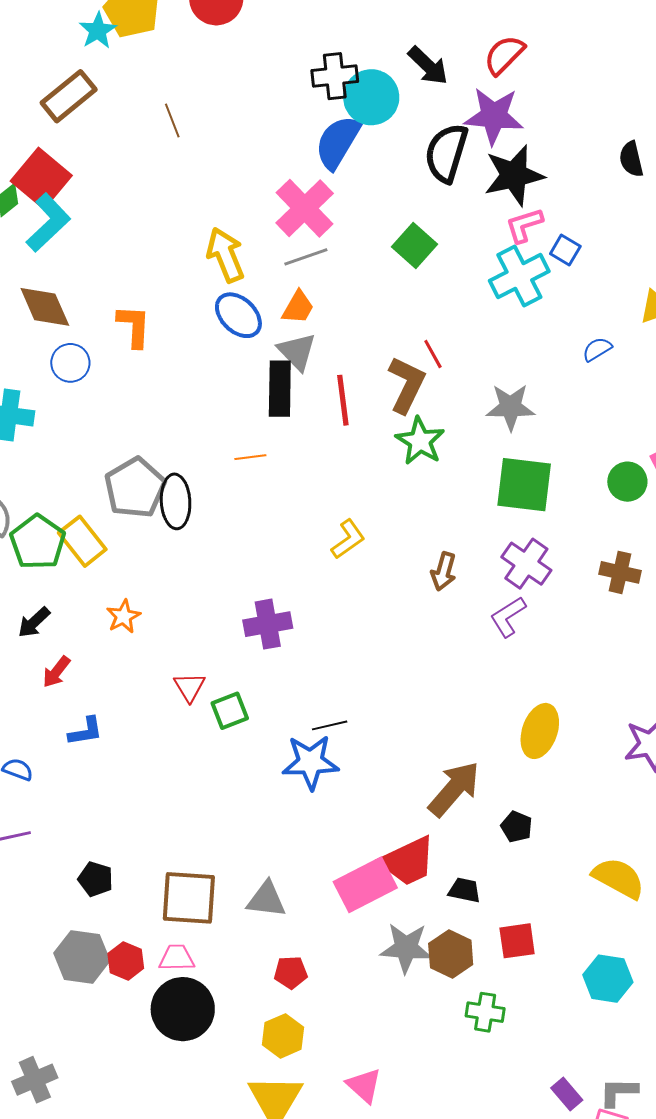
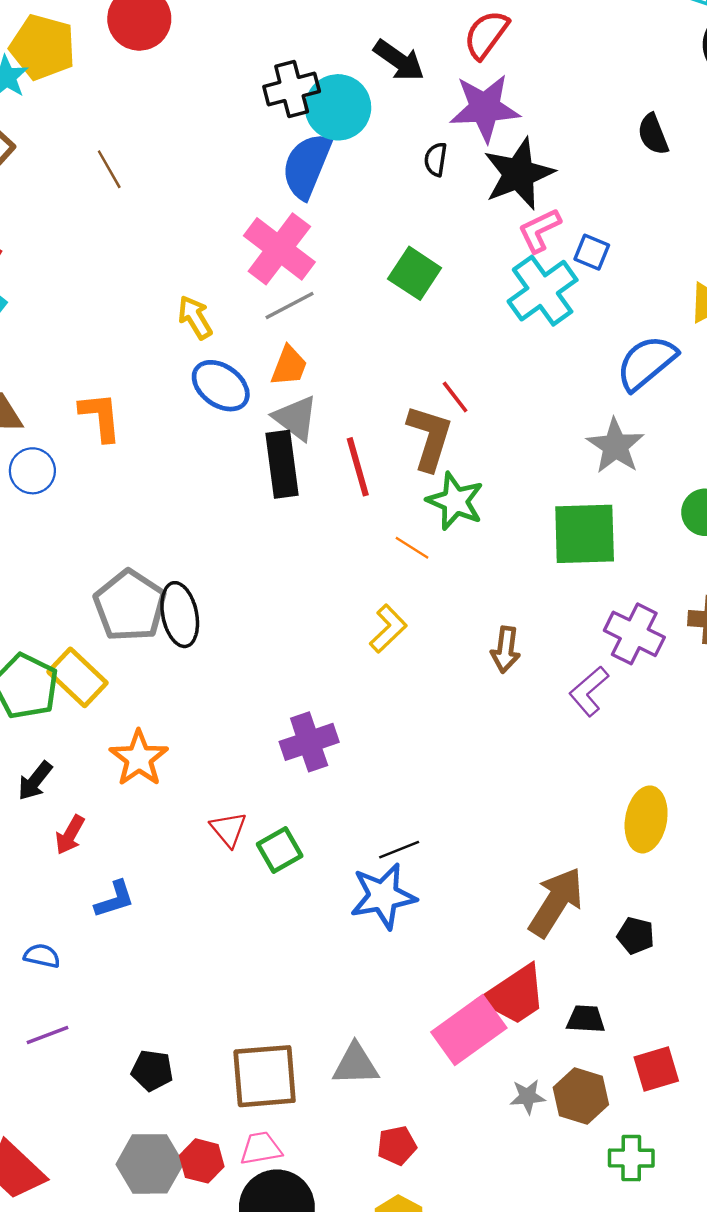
black semicircle: (446, 153) -> (436, 159), size x0.5
yellow arrow: (225, 255) -> (195, 317), size x0.7
blue semicircle: (597, 349) -> (646, 363), size x1.8
gray star: (510, 407) -> (615, 446), moved, turned -30
orange line: (250, 457) -> (412, 548), moved, turned 48
purple cross: (526, 564) -> (634, 634), moved
orange star: (123, 616) -> (139, 758), size x1.4
gray star: (406, 948) -> (528, 1097), size x0.6

